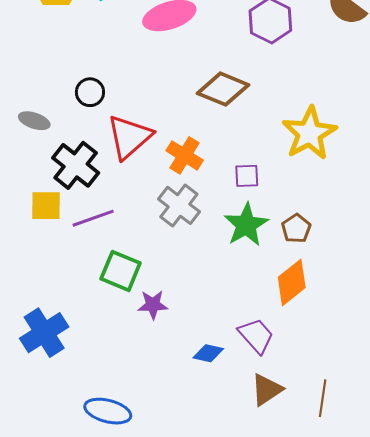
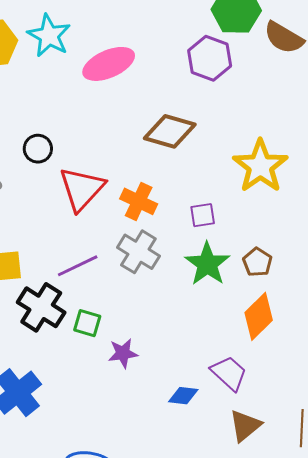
black cross: (76, 165) -> (41, 307), moved
purple line: (93, 218) -> (78, 266), moved
green square: (121, 271) -> (87, 323), size x0.7

